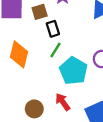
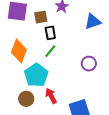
cyan pentagon: (73, 71) -> (36, 75), moved

